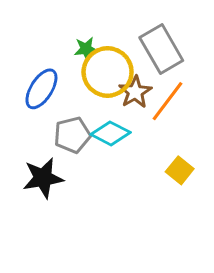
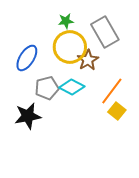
green star: (86, 49) -> (66, 21), moved
orange line: (167, 101) -> (112, 91), moved

